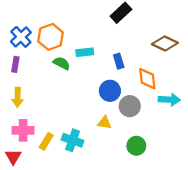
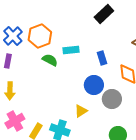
yellow triangle: (104, 123) -> (81, 111), moved, turned -40
pink cross: (23, 130) -> (15, 121), turned -30

